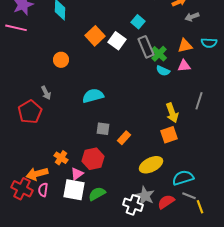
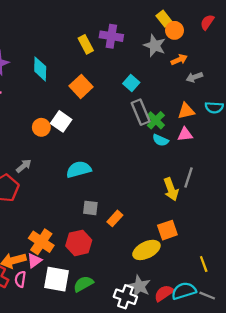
orange square: (95, 36) -> (81, 86), moved
white square: (117, 41) -> (61, 121), moved
gray arrow: (46, 93) -> (24, 166), turned -104
gray line: (199, 101) -> (189, 178), moved
orange square: (169, 135) -> (167, 230), moved
orange cross: (61, 158) -> (41, 242), size x1.5
pink triangle: (77, 174) -> (34, 260), moved
cyan semicircle: (183, 178) -> (184, 291), moved
gray line: (189, 196) -> (207, 296), moved
yellow line: (200, 207) -> (204, 264), moved

